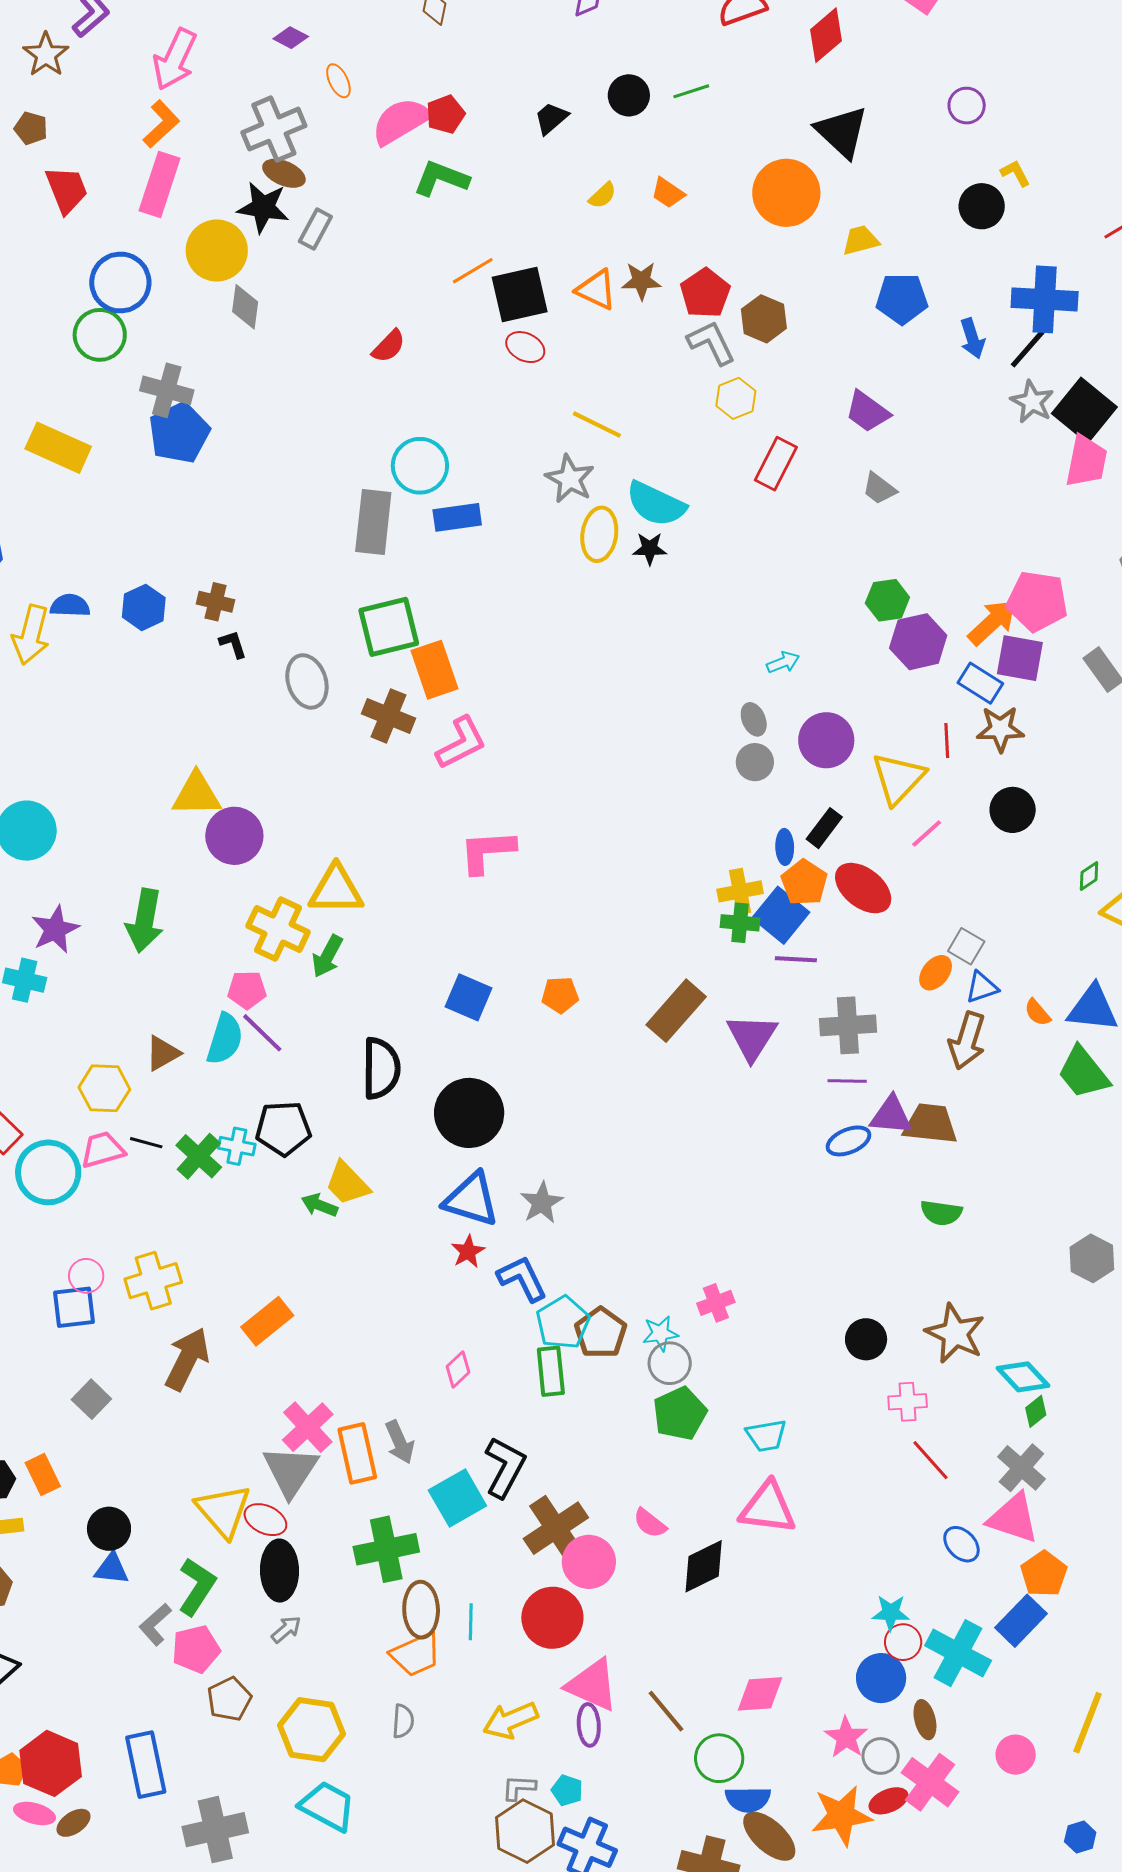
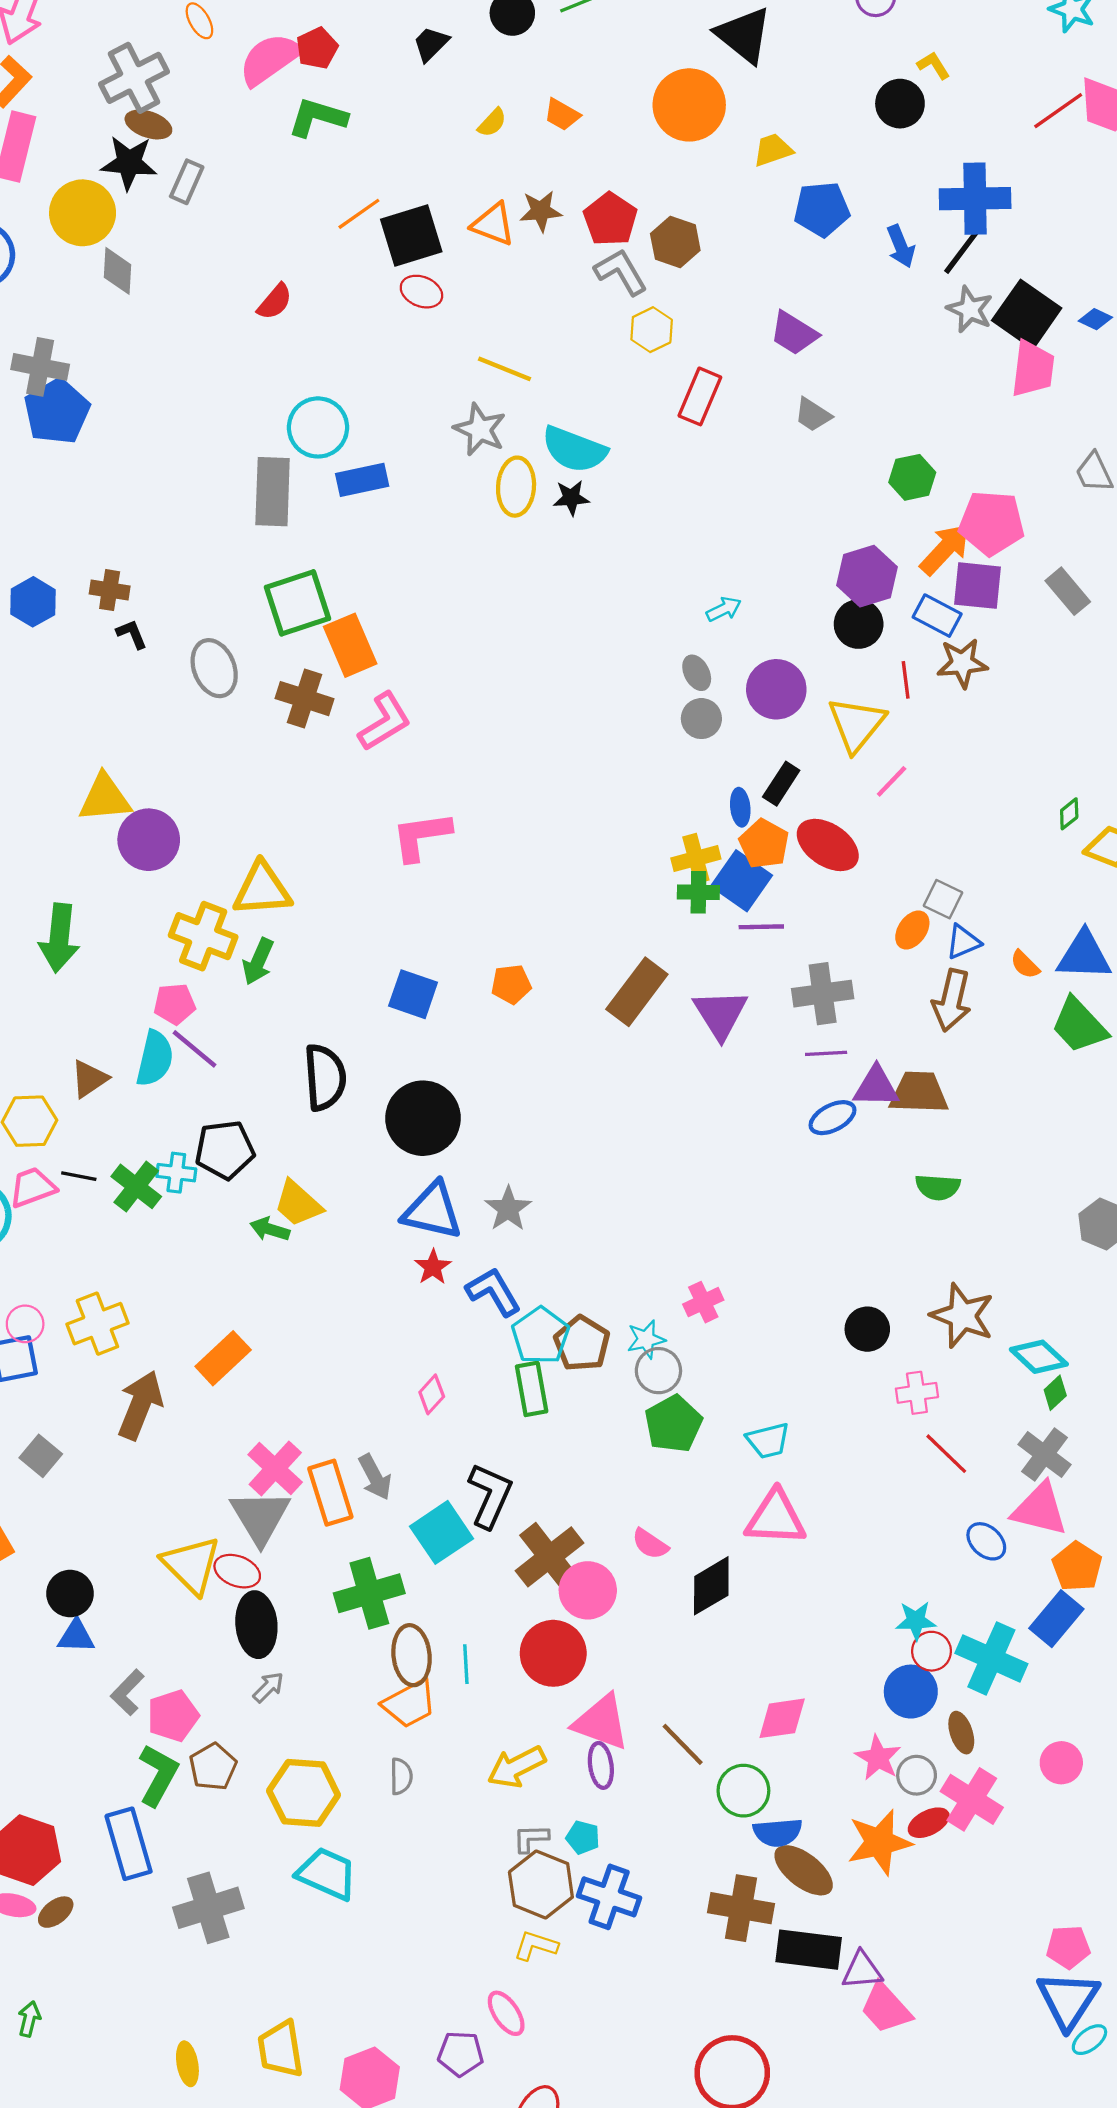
green hexagon: (887, 600) -> (912, 477), moved
black circle: (1013, 810) -> (859, 624), moved
green L-shape: (197, 1587) -> (158, 1775), moved

